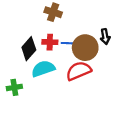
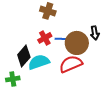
red cross: (50, 42) -> (45, 38), turned -32
black diamond: (29, 49) -> (24, 56), moved

